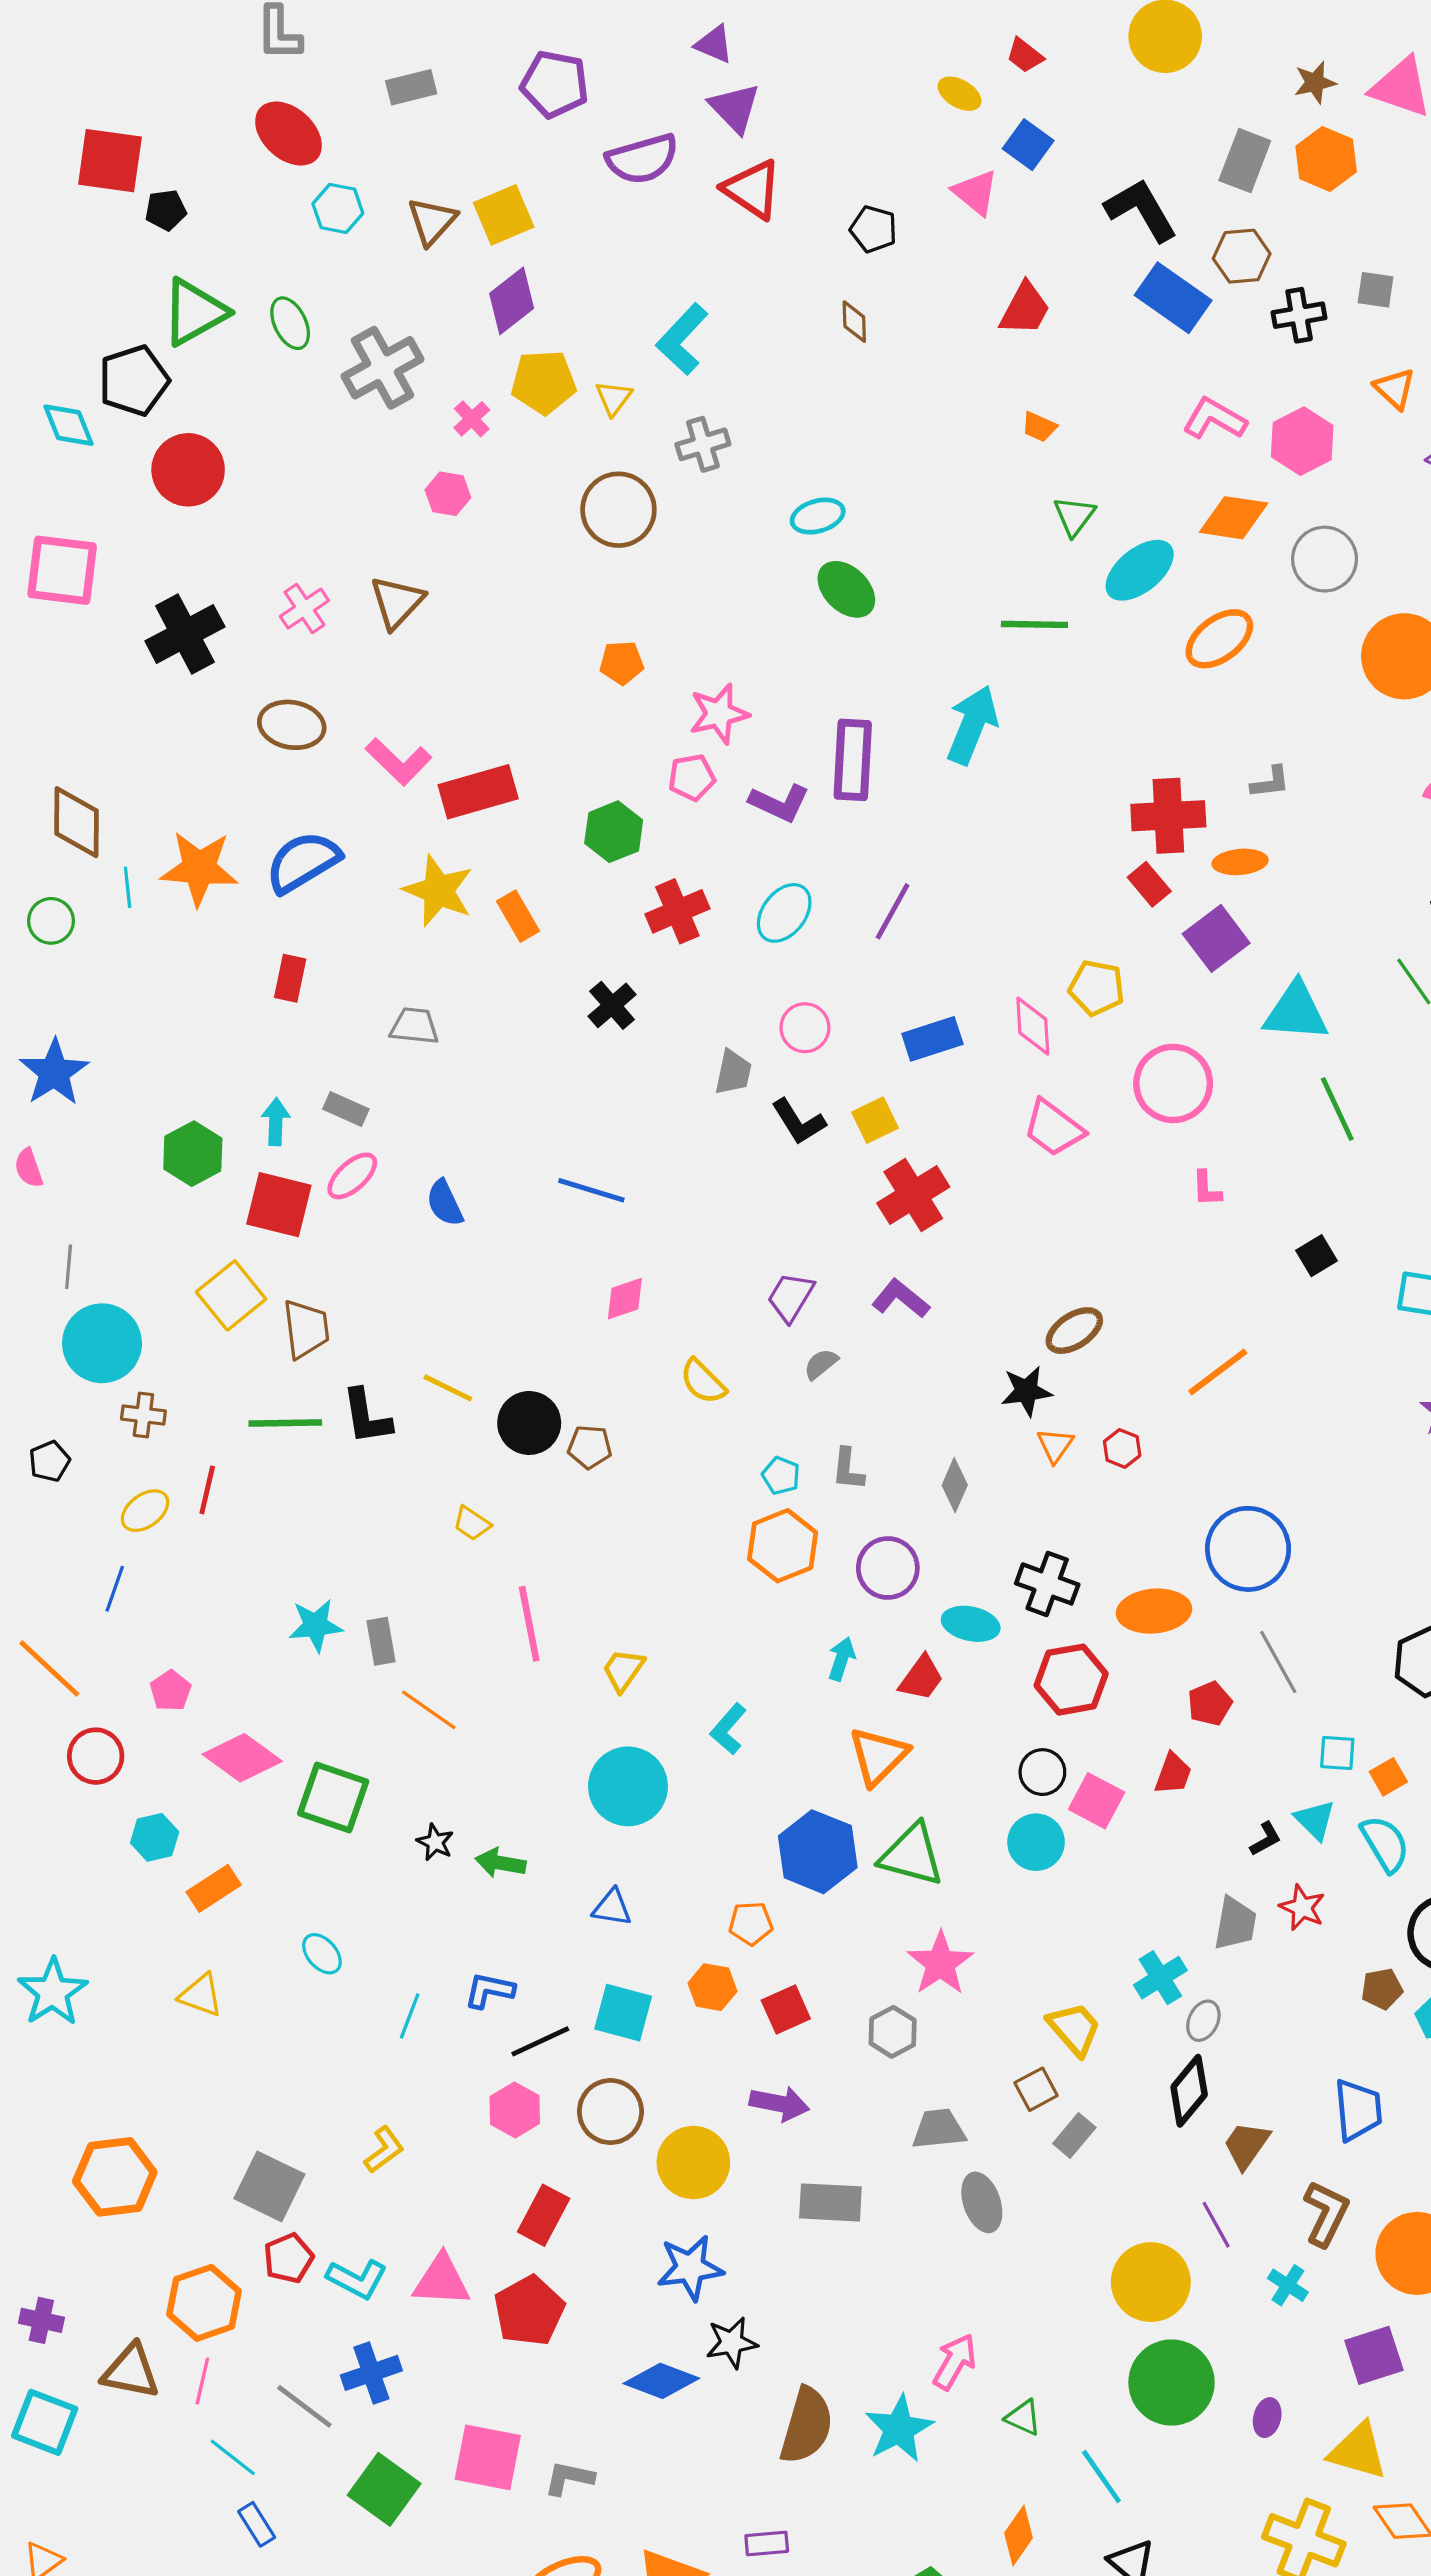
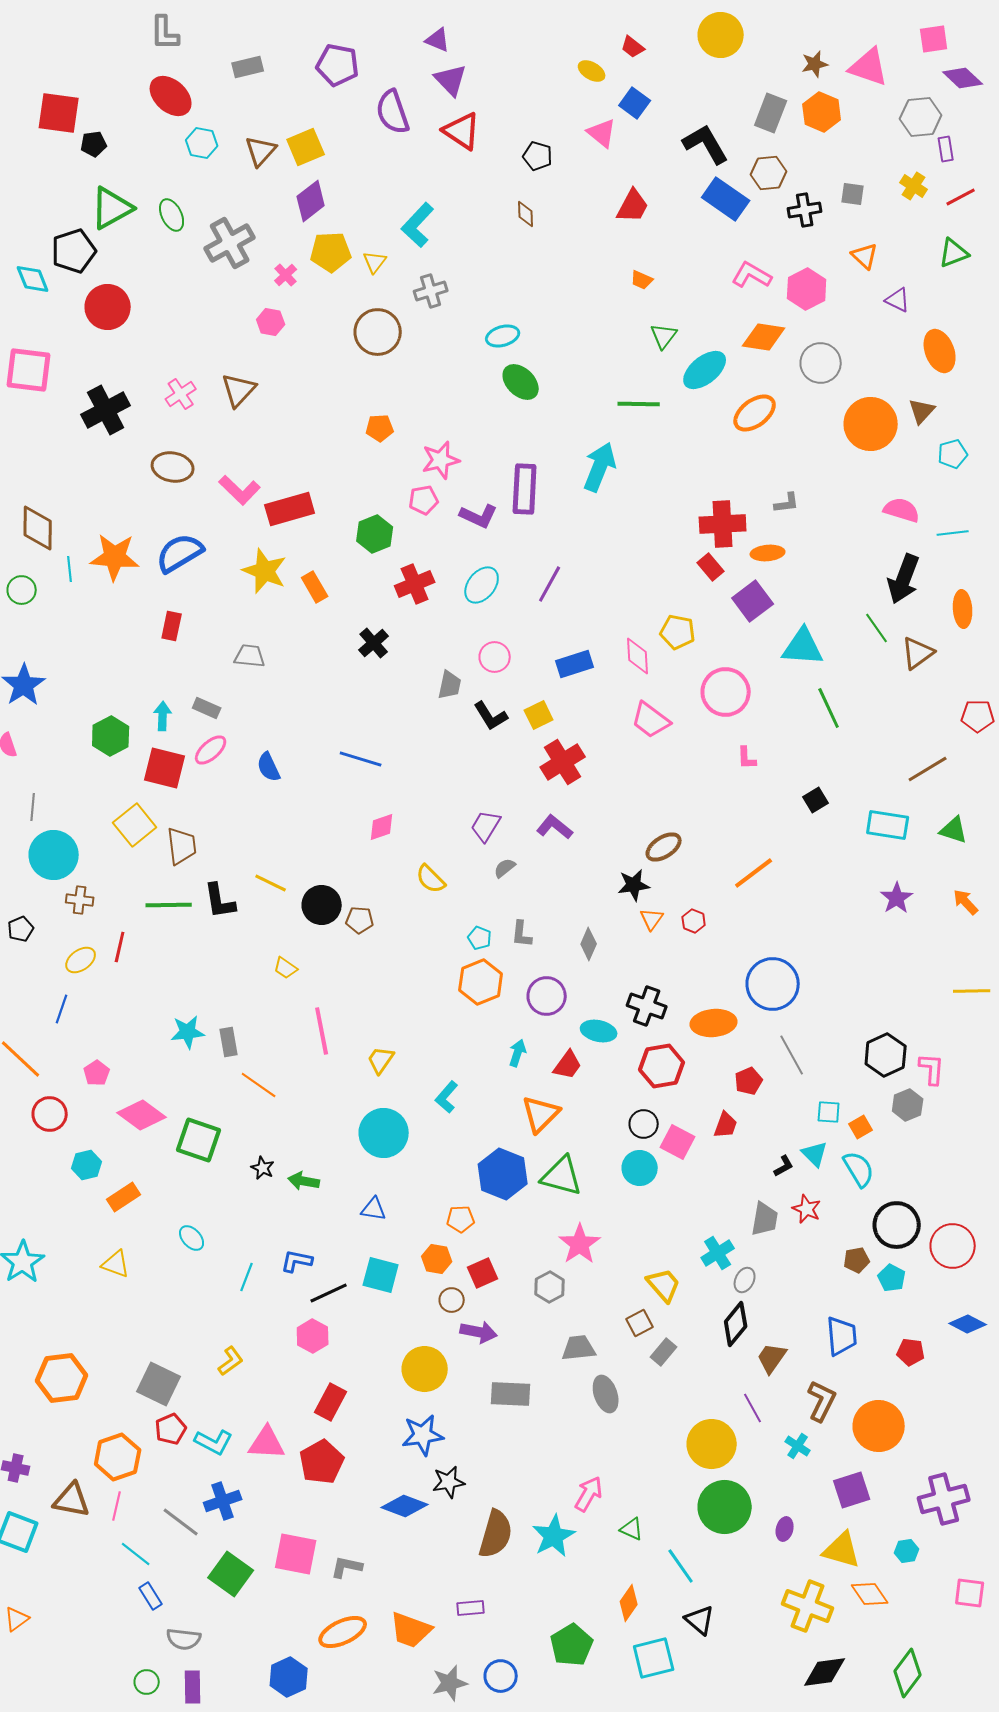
purple semicircle: (642, 159) -> (393, 112), turned 87
brown circle: (610, 2112) -> (452, 1300), moved, size x0.6

